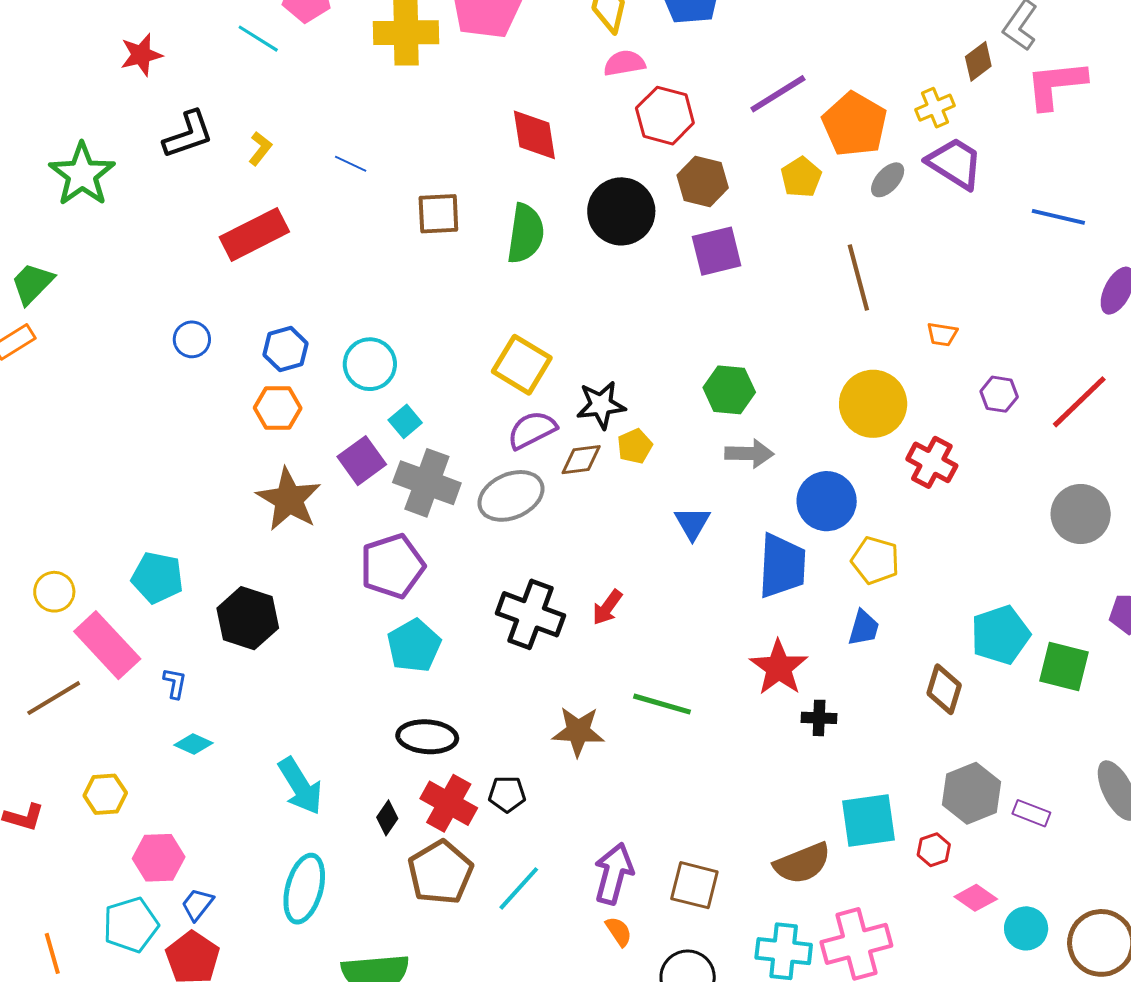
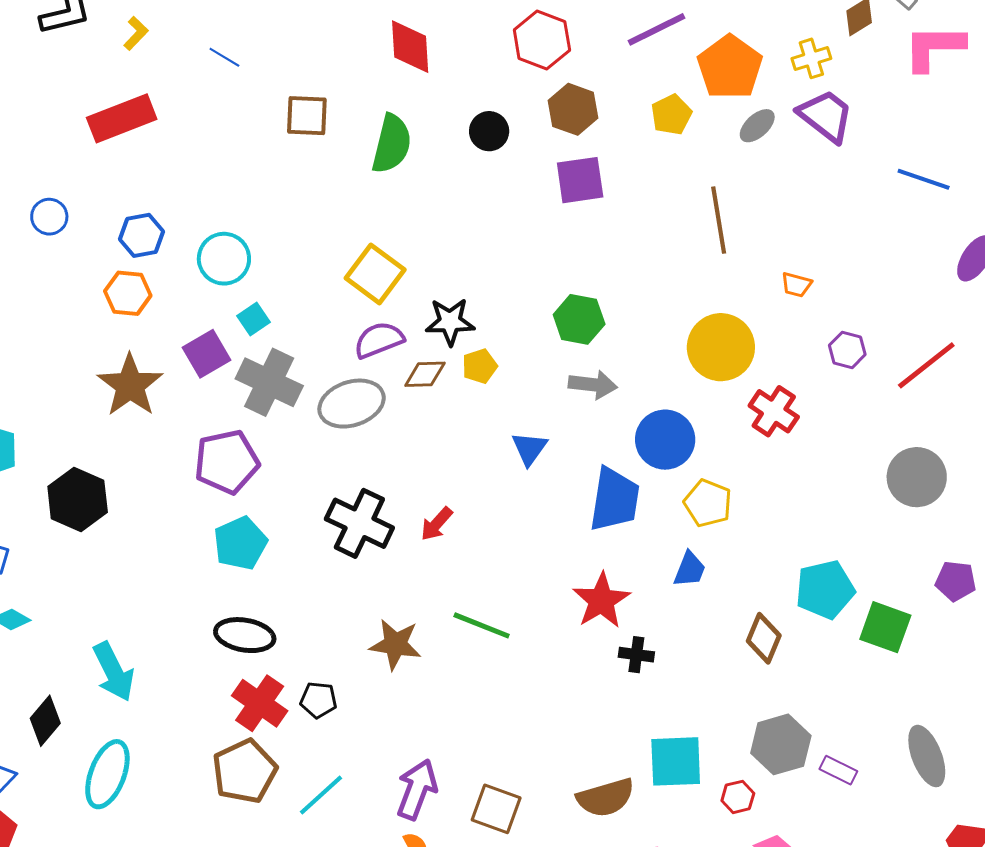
black circle: (621, 211) -> (489, 131), size x0.6
black diamond: (387, 818) -> (45, 721), moved, size x1.4

